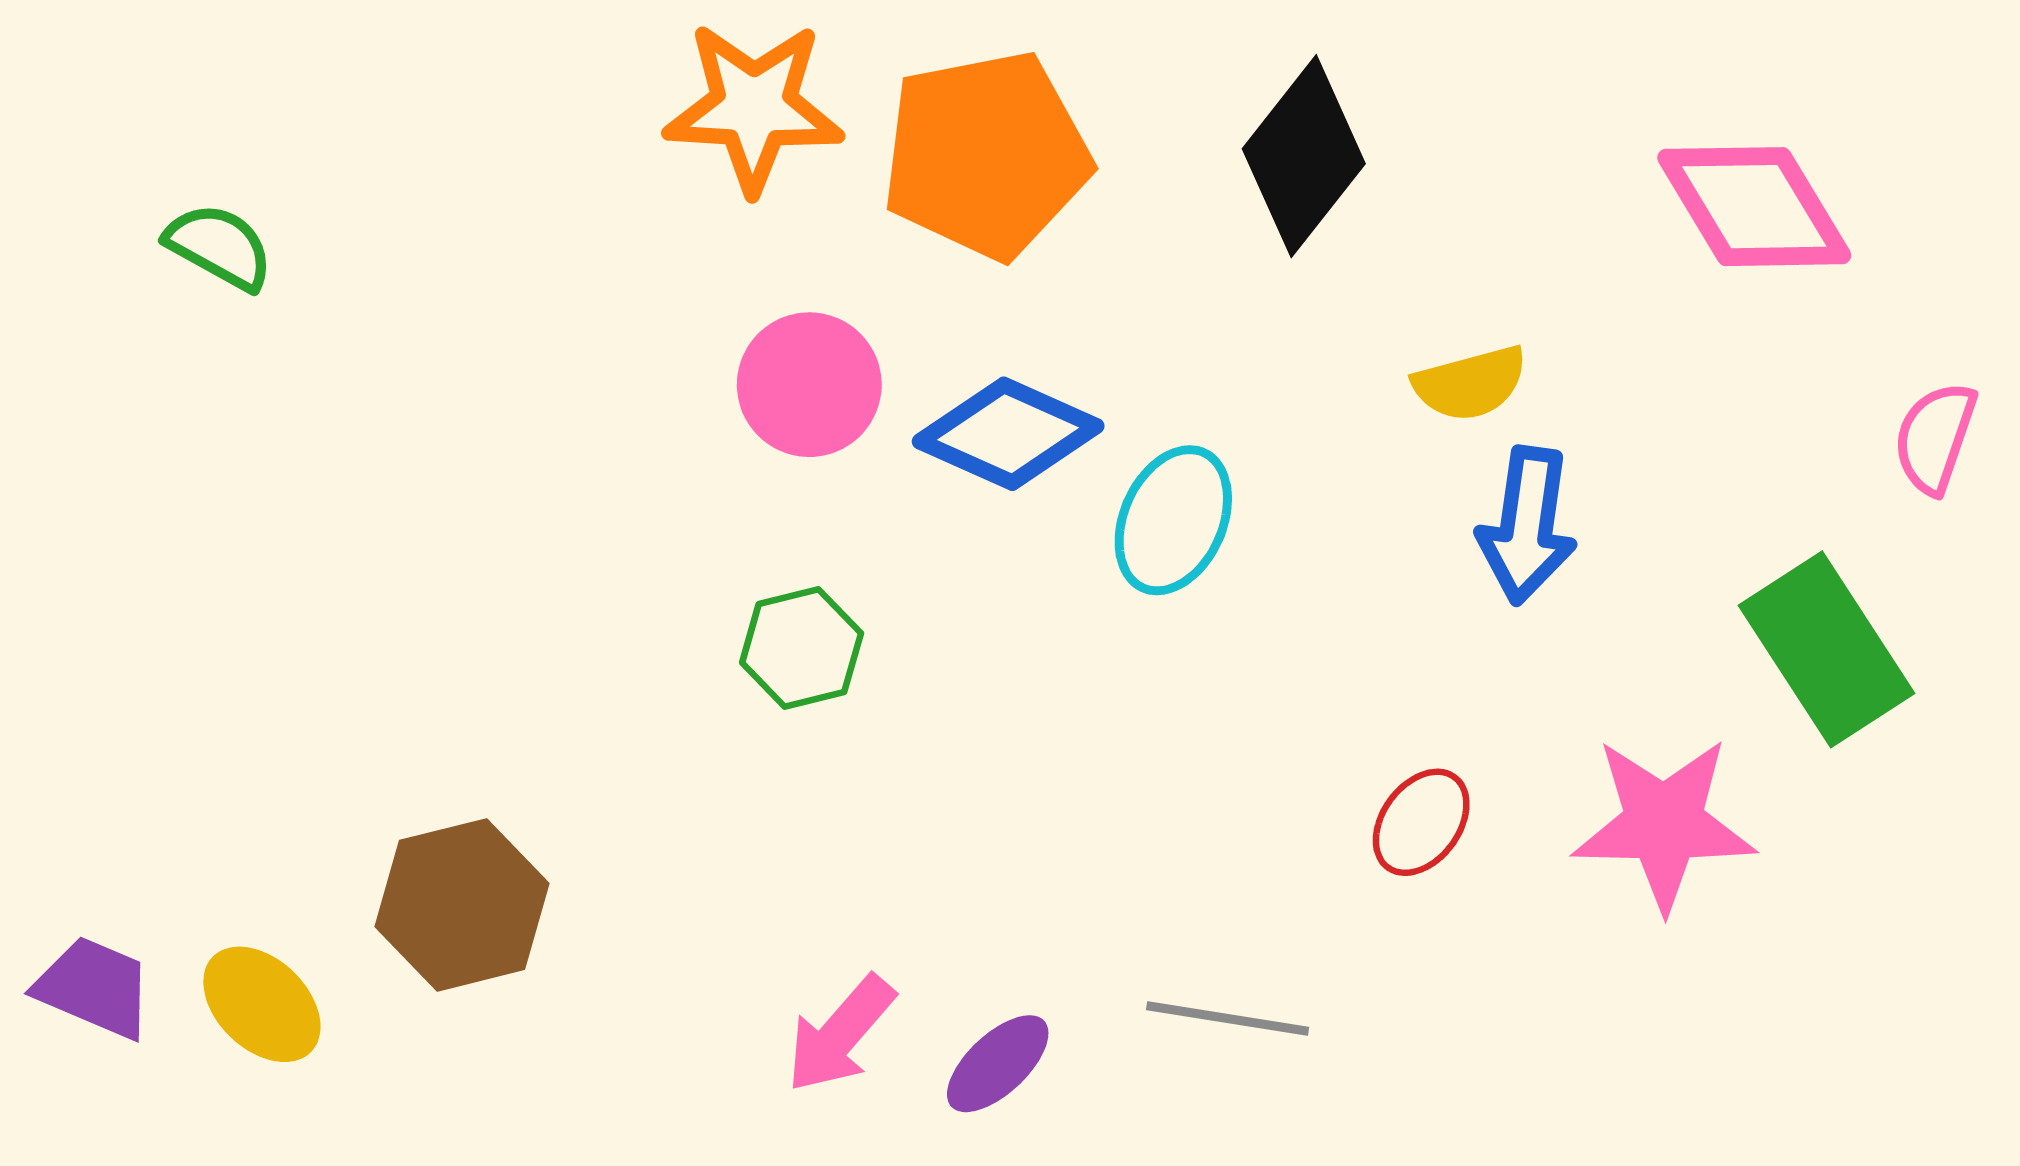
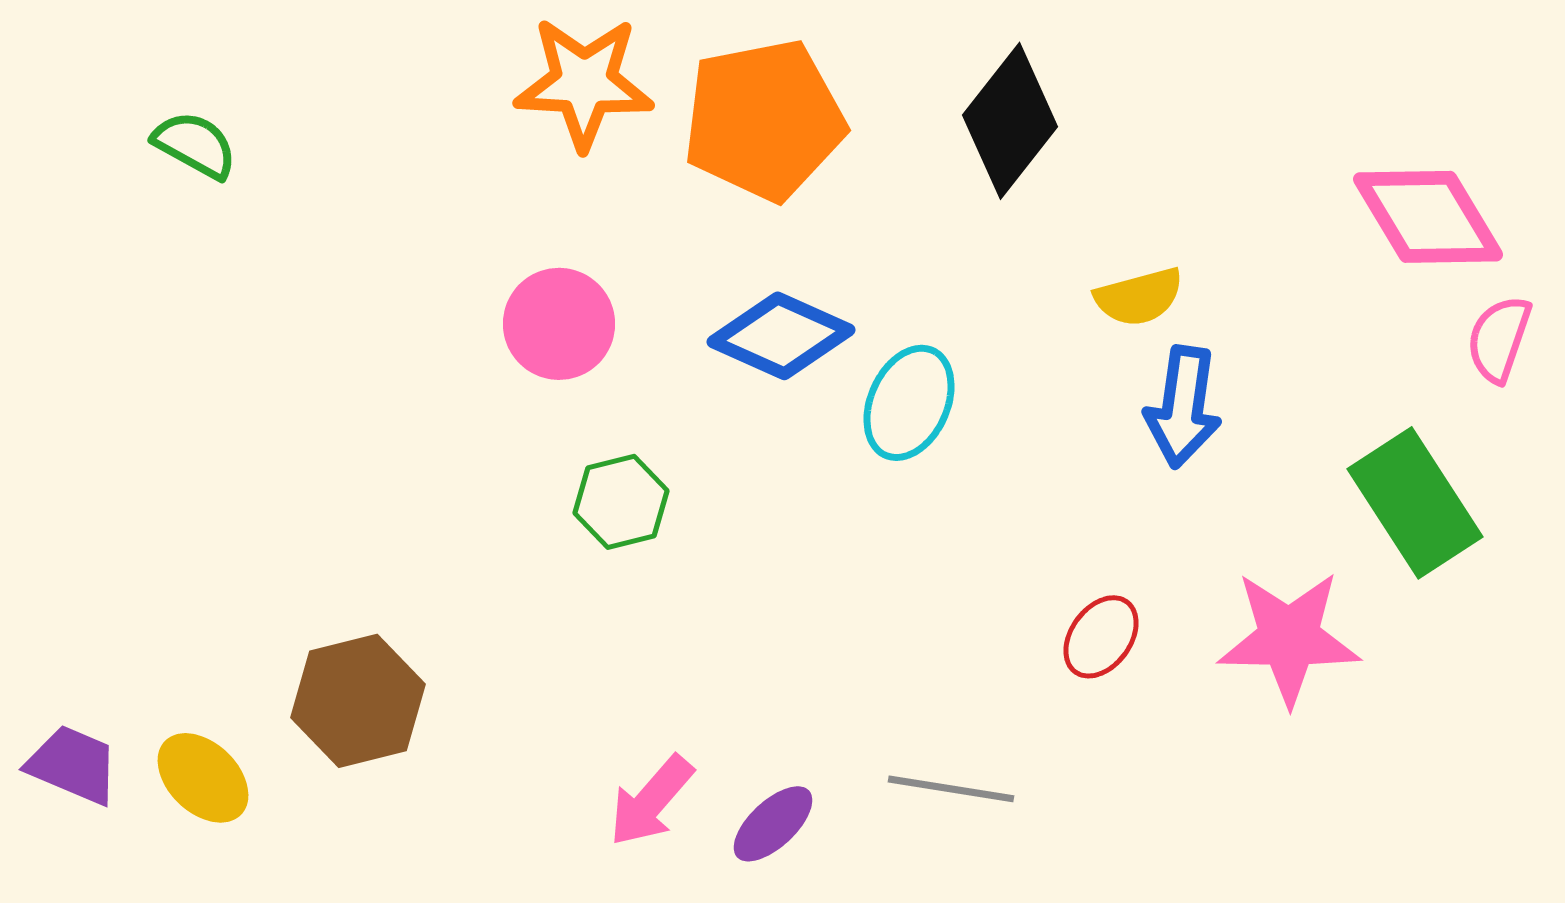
pink diamond: (1754, 207) -> (1428, 217), moved
green semicircle: (219, 247) -> (195, 145), moved
pink circle: (809, 385) -> (559, 324), moved

